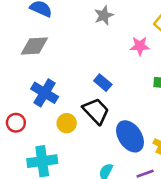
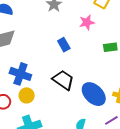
blue rectangle: (103, 83) -> (64, 45), moved, turned 32
yellow circle: (67, 123) -> (27, 95), moved

